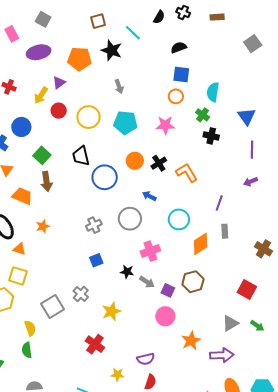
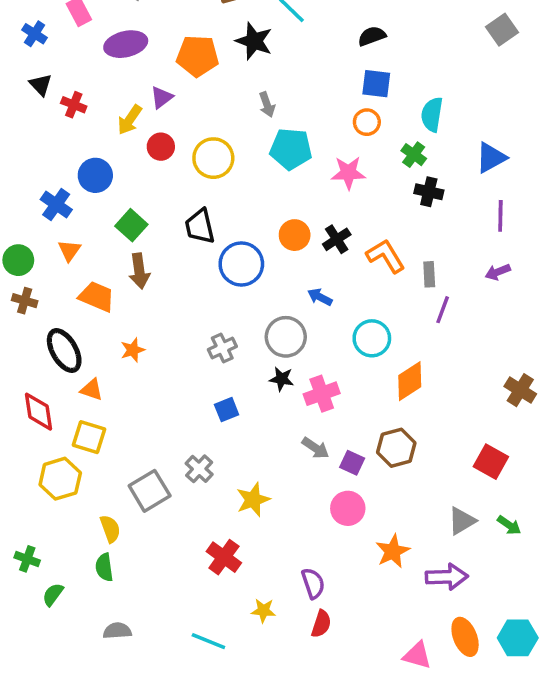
blue triangle: (247, 117) -> (491, 158), turned 36
cyan pentagon: (125, 123) -> (291, 149), moved
gray rectangle: (225, 231) -> (429, 274), moved
black star: (127, 272) -> (282, 379), moved
purple semicircle: (146, 359) -> (313, 583), turned -96

